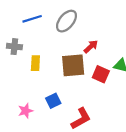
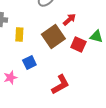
brown square: (73, 65) -> (53, 36), turned -30
blue square: (53, 101) -> (29, 62), moved

